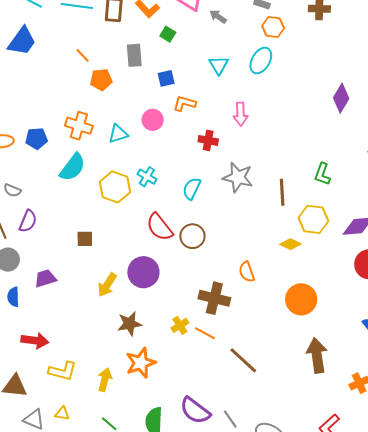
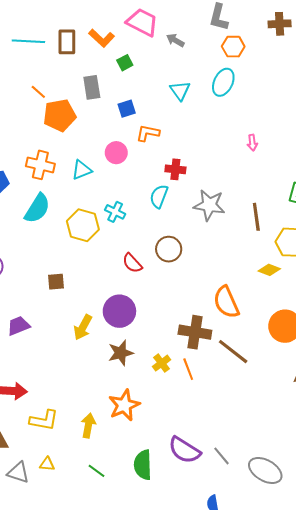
green square: (168, 34) -> (125, 63), turned 35
orange pentagon: (101, 80) -> (60, 115), size x1.4
pink arrow: (241, 114) -> (252, 143), moved, size x0.7
cyan semicircle: (192, 189) -> (159, 196), moved
red semicircle: (159, 227) -> (132, 263), size x0.7
brown circle: (192, 236) -> (169, 249), moved
orange semicircle: (247, 272) -> (226, 302), size x1.5
brown star: (130, 324) -> (121, 353), moved
orange line: (205, 333) -> (188, 369), turned 45
brown line: (243, 360) -> (233, 352), moved

